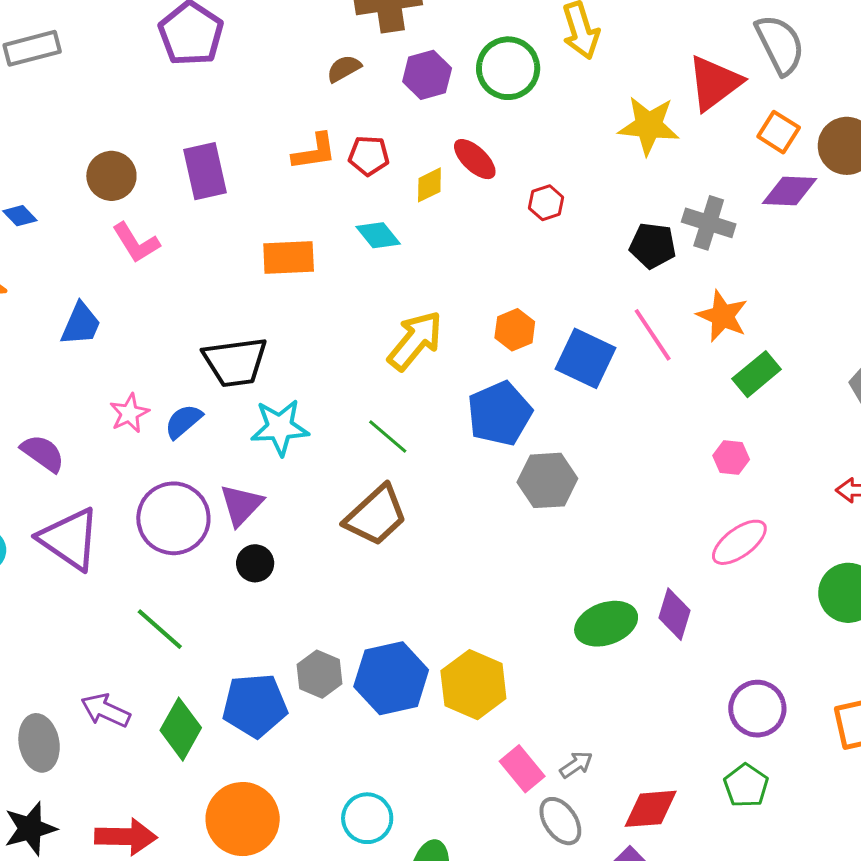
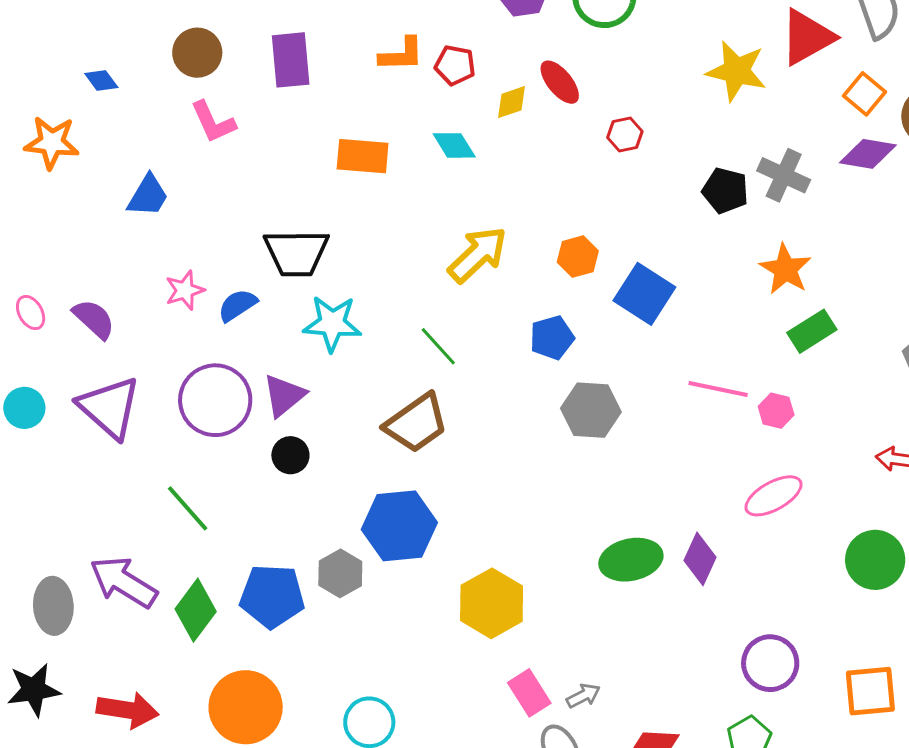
pink line: (653, 335) -> (718, 389), moved, turned -52
blue pentagon: (500, 413) -> (552, 338), size x0.7
blue hexagon: (391, 678) -> (399, 526), moved
purple arrow: (106, 710) -> (123, 582), size x1.4

